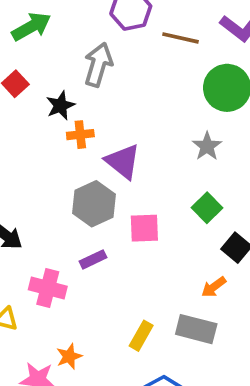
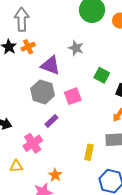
orange cross: (80, 135) -> (28, 47), moved
gray star: (207, 146) -> (76, 48), moved
pink cross: (48, 288) -> (33, 143), turned -30

